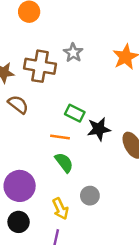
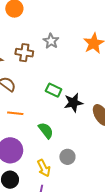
brown cross: (40, 66) -> (24, 53), size x0.7
orange line: (60, 137) -> (15, 113), moved

